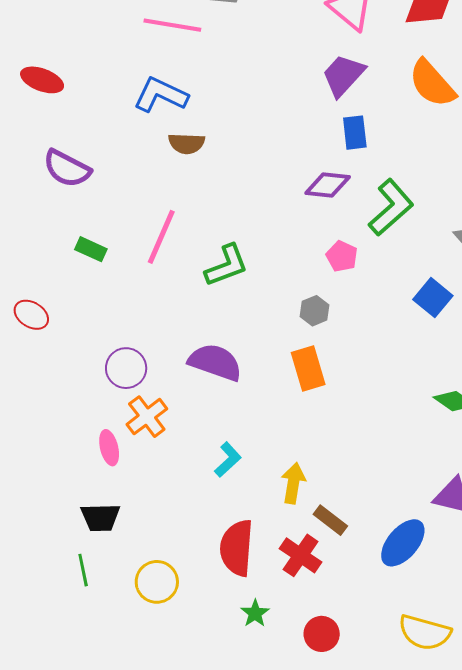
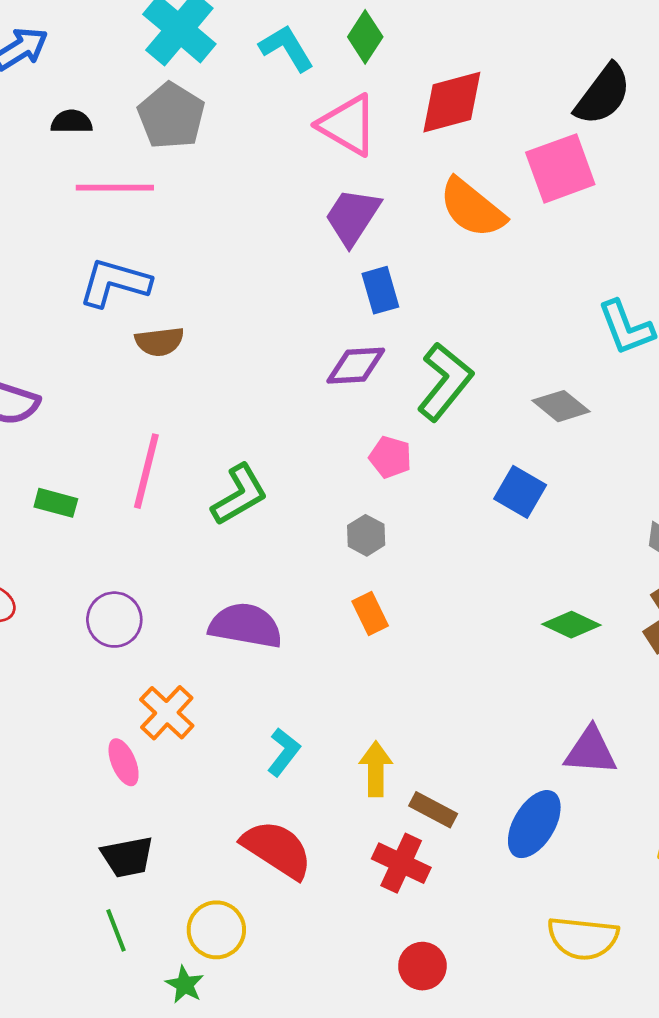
purple circle: (126, 368) -> (114, 620), moved
orange rectangle: (308, 369) -> (370, 613), size x0.7
red semicircle: (237, 548) -> (277, 849), moved, turned 128
green star: (255, 613) -> (185, 985), moved
red circle: (322, 634) -> (422, 966), moved

